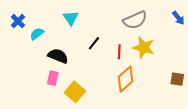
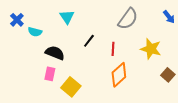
gray semicircle: (135, 20) -> (128, 19), turned -30
cyan semicircle: (37, 34) -> (35, 32), turned -128
yellow star: (143, 47) -> (151, 49), moved
brown square: (177, 79) -> (168, 75), turned 32

